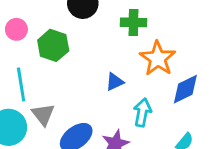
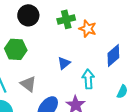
orange star: (158, 58) -> (88, 29), moved, size x0.7
gray triangle: (43, 114) -> (28, 84), moved

